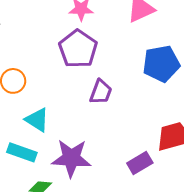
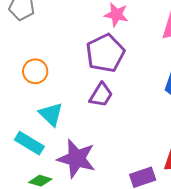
purple trapezoid: (101, 92) -> (101, 95), moved

